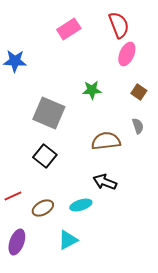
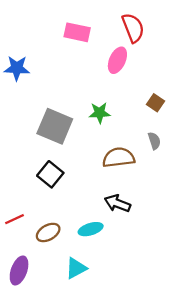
pink rectangle: (69, 29) -> (77, 32), turned 45
pink ellipse: (127, 54) -> (117, 60), moved
green star: (92, 90) -> (100, 113), moved

